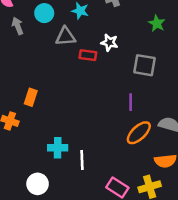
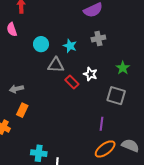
green star: (157, 23) -> (123, 68), moved
gray arrow: (18, 26) -> (16, 89), moved, turned -88
red rectangle: (88, 55) -> (72, 82), turned 32

